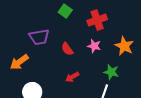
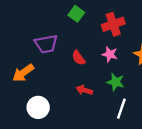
green star: (111, 72) -> (116, 82), moved
red arrow: (72, 77) -> (84, 90), turned 48

